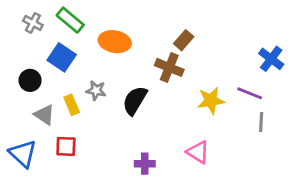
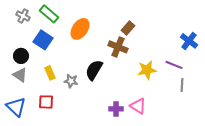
orange ellipse: (115, 42) -> (80, 29), turned -65
gray star: (96, 90) -> (71, 81), moved
gray triangle: (44, 115) -> (20, 75), moved
purple cross: (145, 164) -> (116, 109), moved

